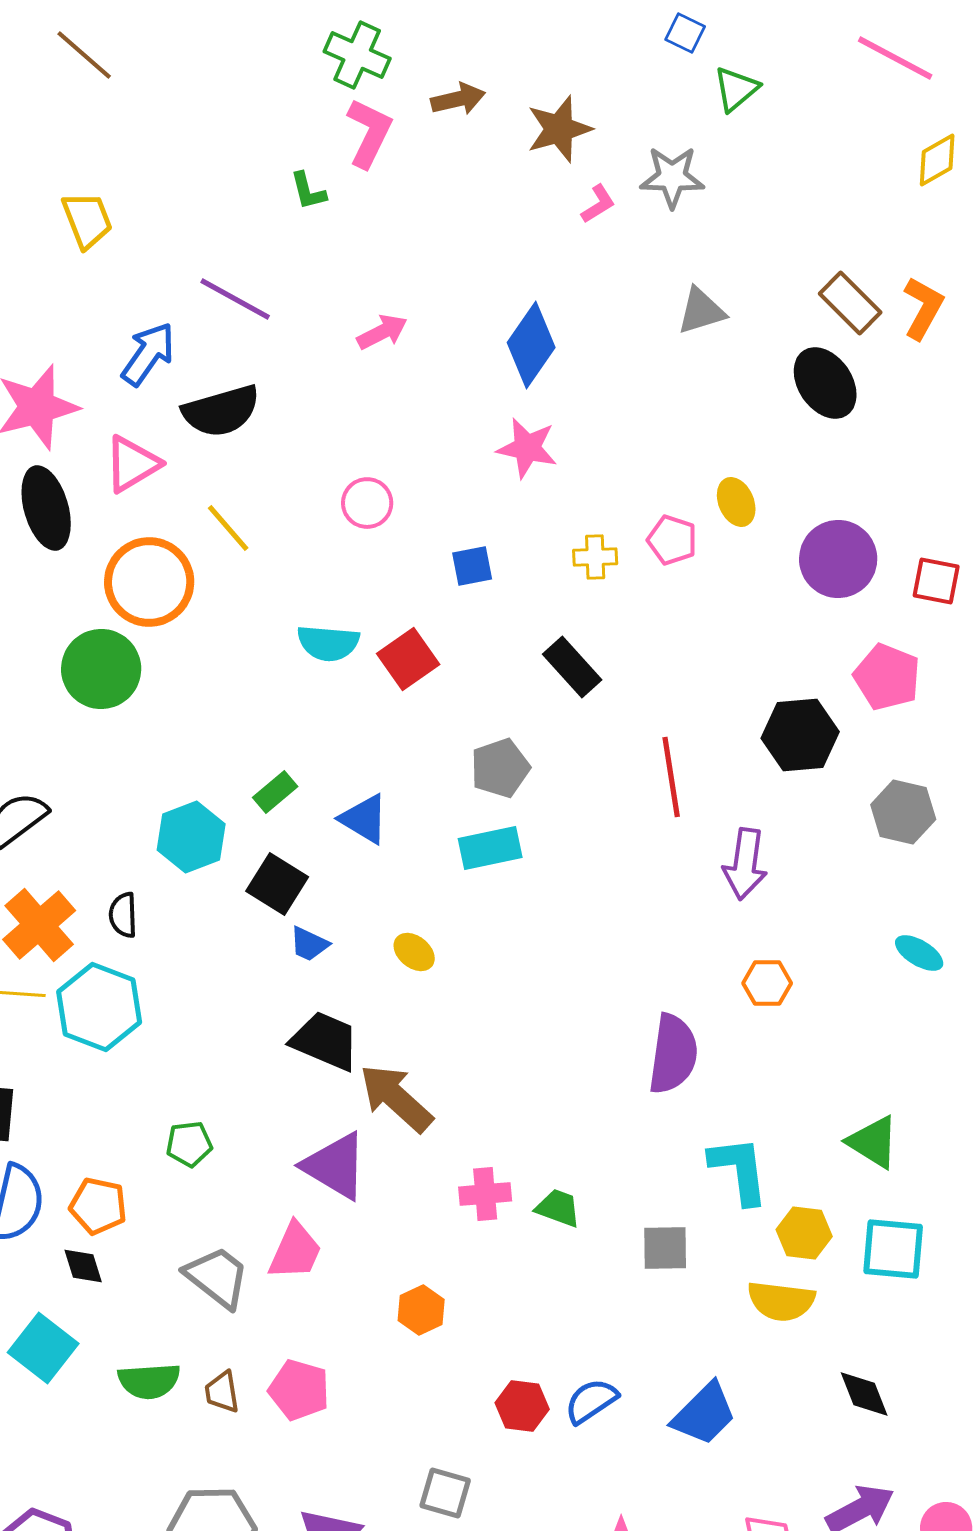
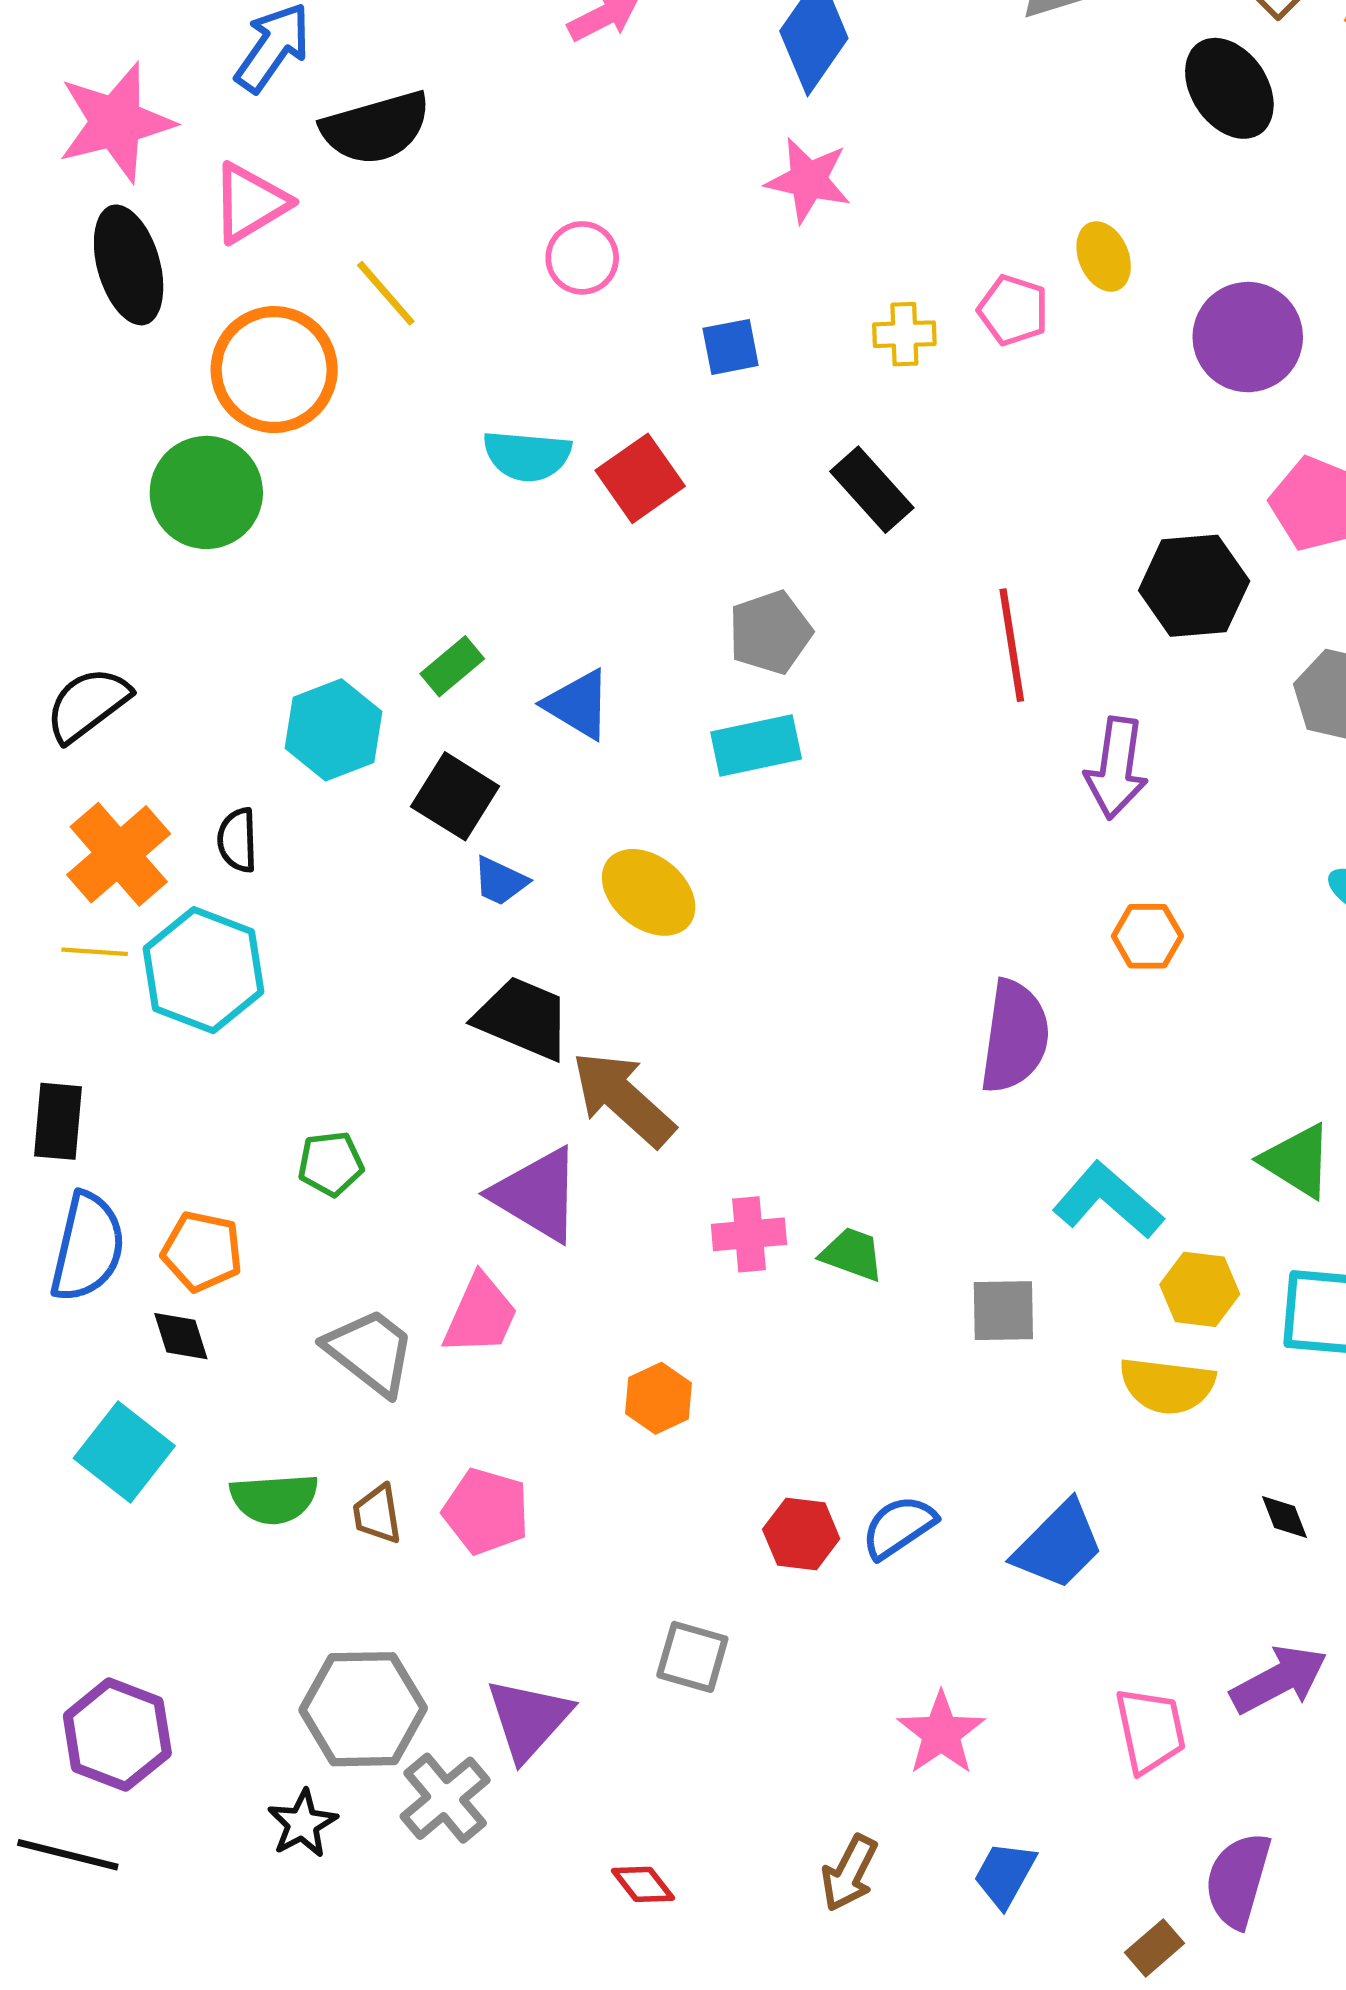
yellow ellipse: (414, 952) -> (649, 892), size x1.6
cyan L-shape: (739, 1170) -> (1108, 1200), turned -42
black diamond: (864, 1394) -> (1285, 1517), size x0.7

